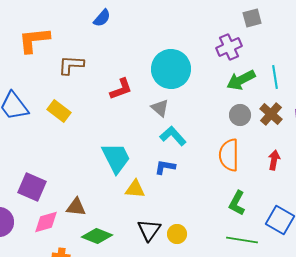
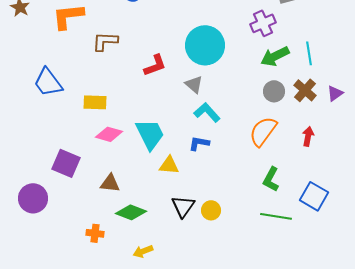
yellow rectangle: (59, 111) -> (95, 102), moved, turned -35
orange semicircle: (229, 155) -> (263, 131), turned 36
pink diamond: (46, 222) -> (109, 134), moved, turned 32

